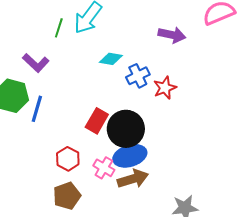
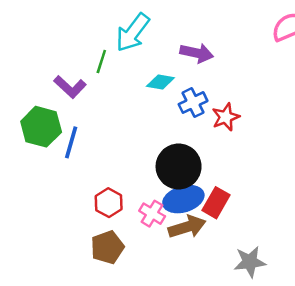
green line: (59, 28) -> (101, 62), moved
purple arrow: (172, 35) -> (197, 53), moved
red rectangle: (97, 121) -> (216, 203), moved

